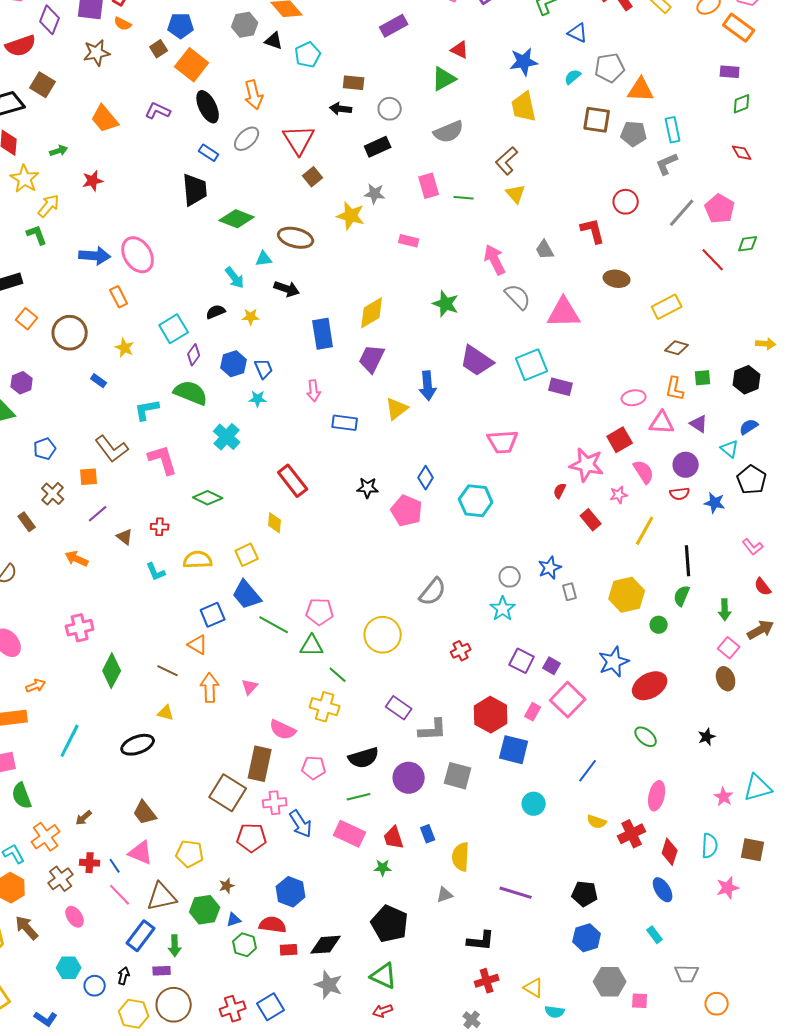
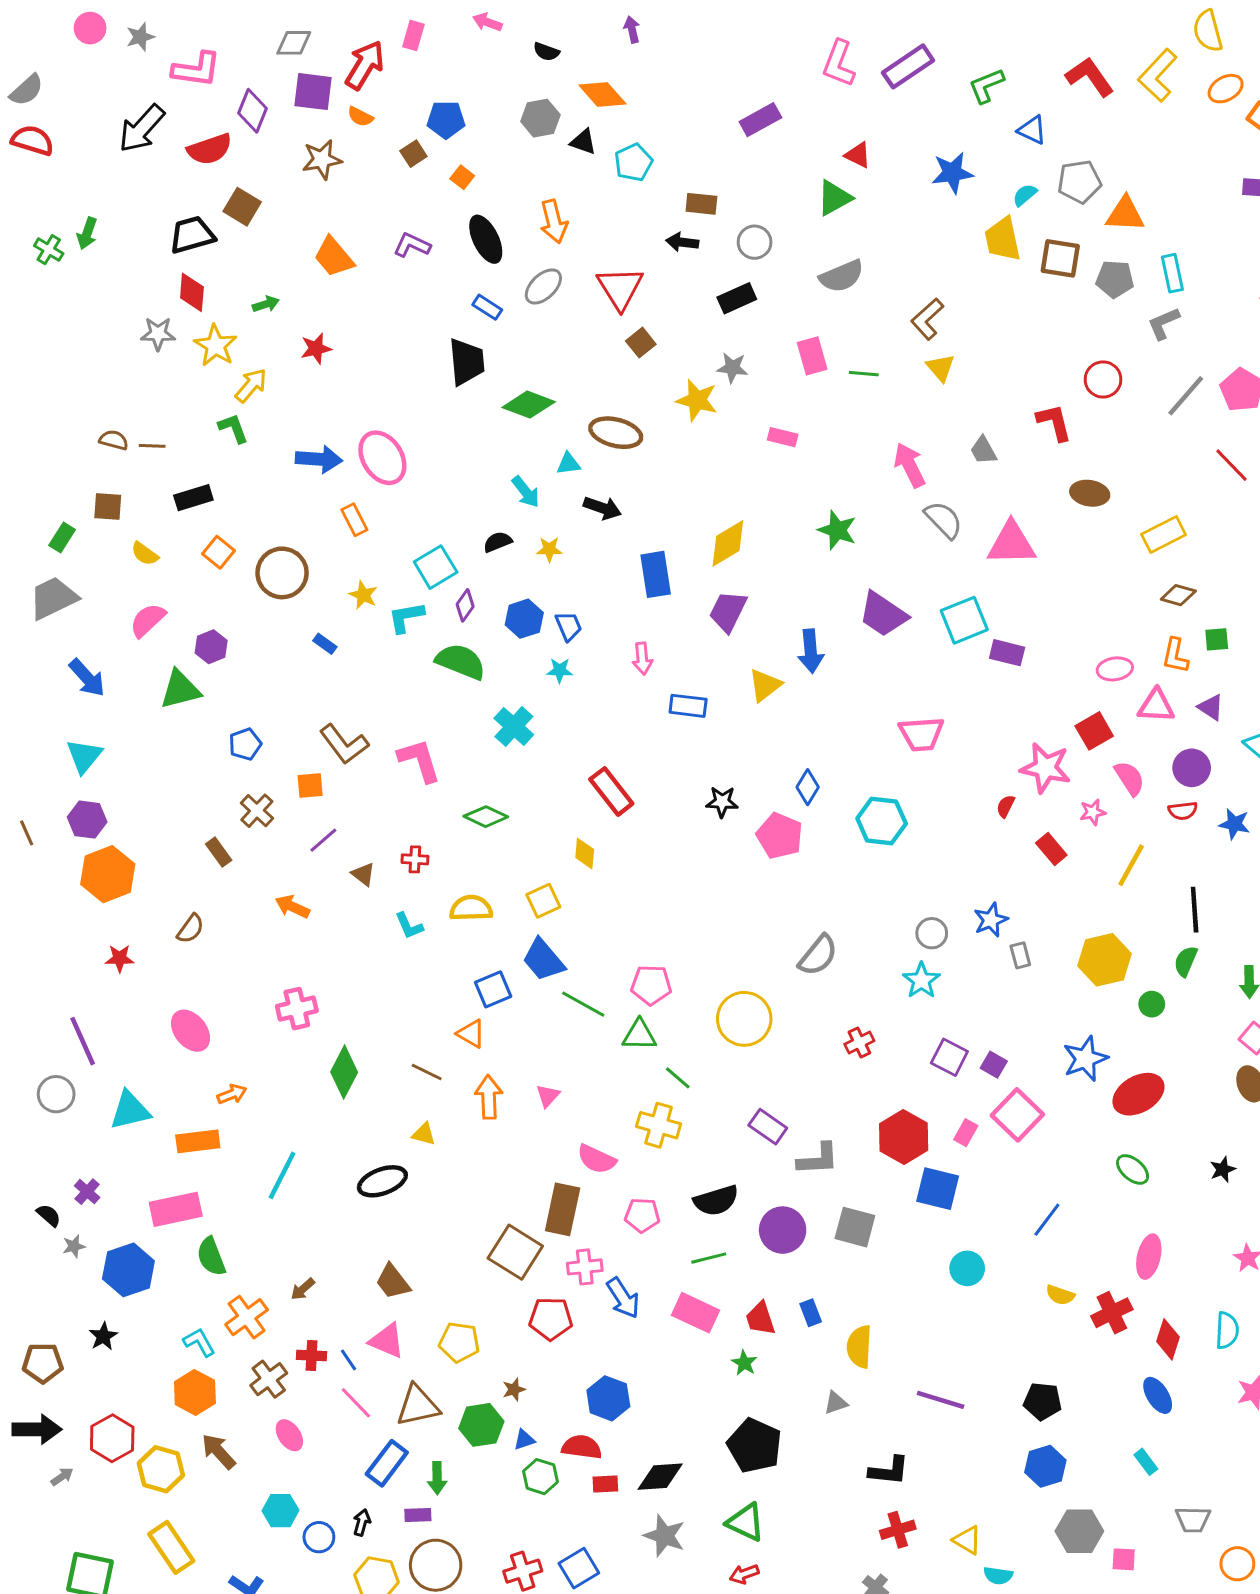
orange square: (192, 65) -> (462, 177), size x0.5
yellow trapezoid: (524, 107) -> (1003, 239), moved
cyan L-shape: (147, 410) -> (406, 617), moved
green star: (383, 868) -> (744, 1363), turned 30

